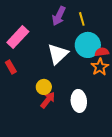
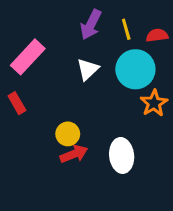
red semicircle: (102, 52) -> (157, 35), moved
white triangle: (58, 54) -> (88, 69), moved, size x0.7
red arrow: (48, 100) -> (74, 154), turned 30

